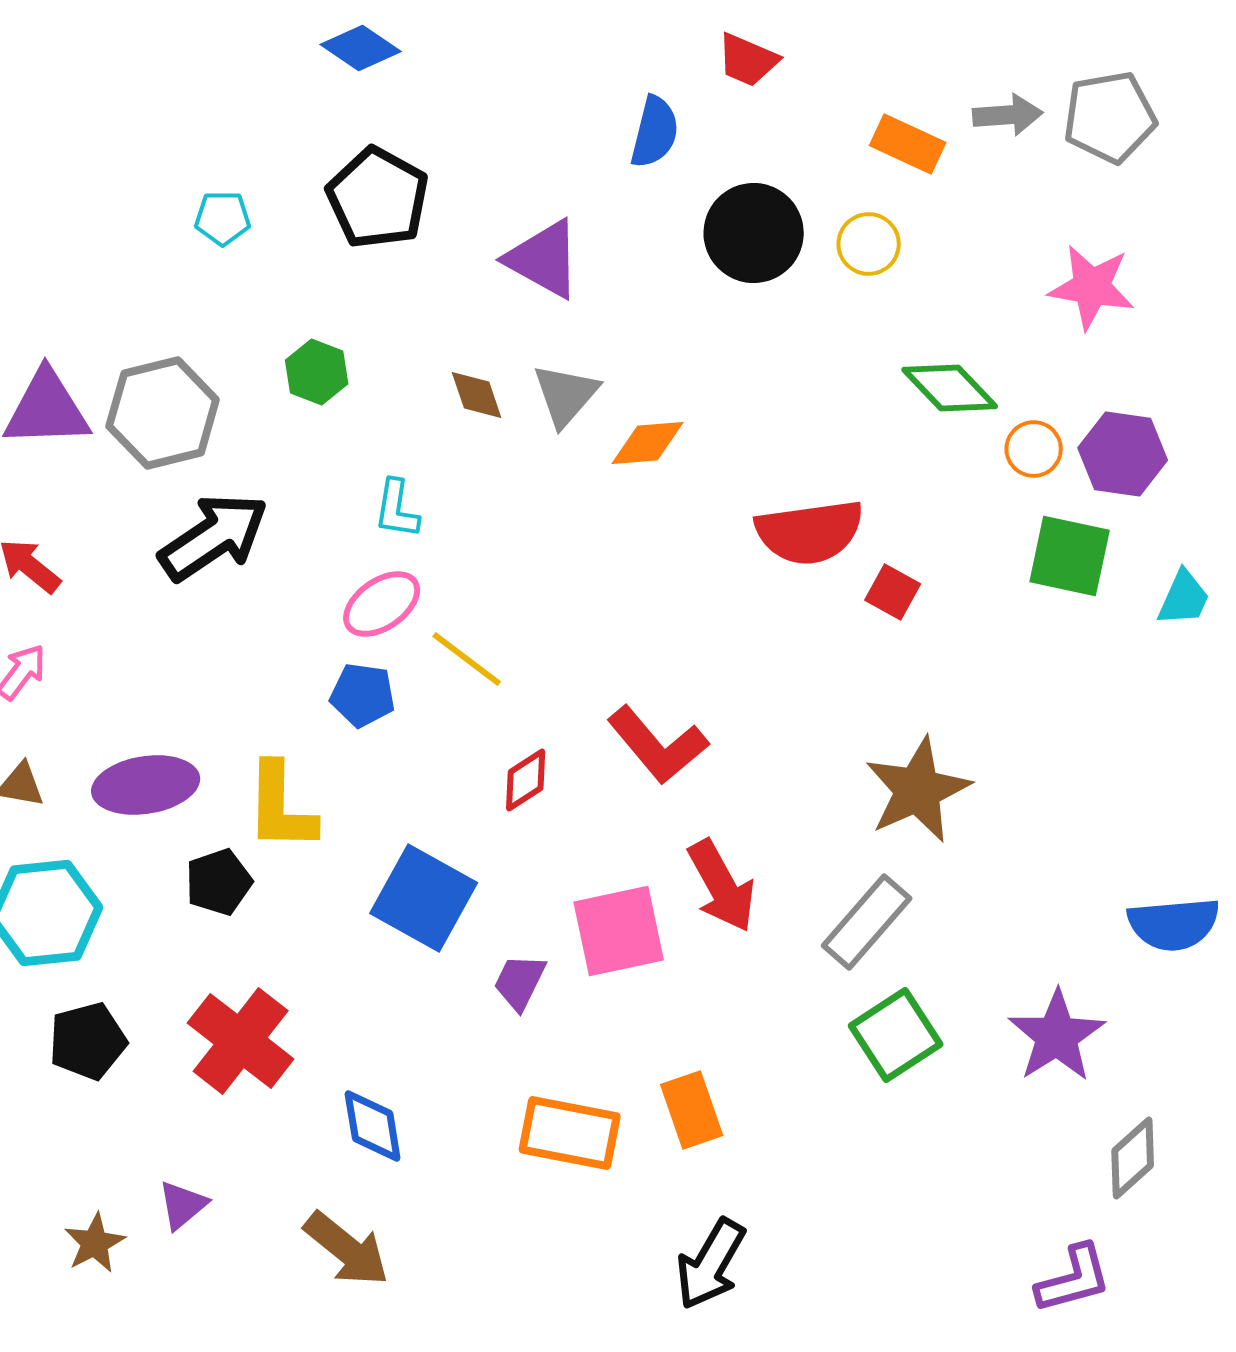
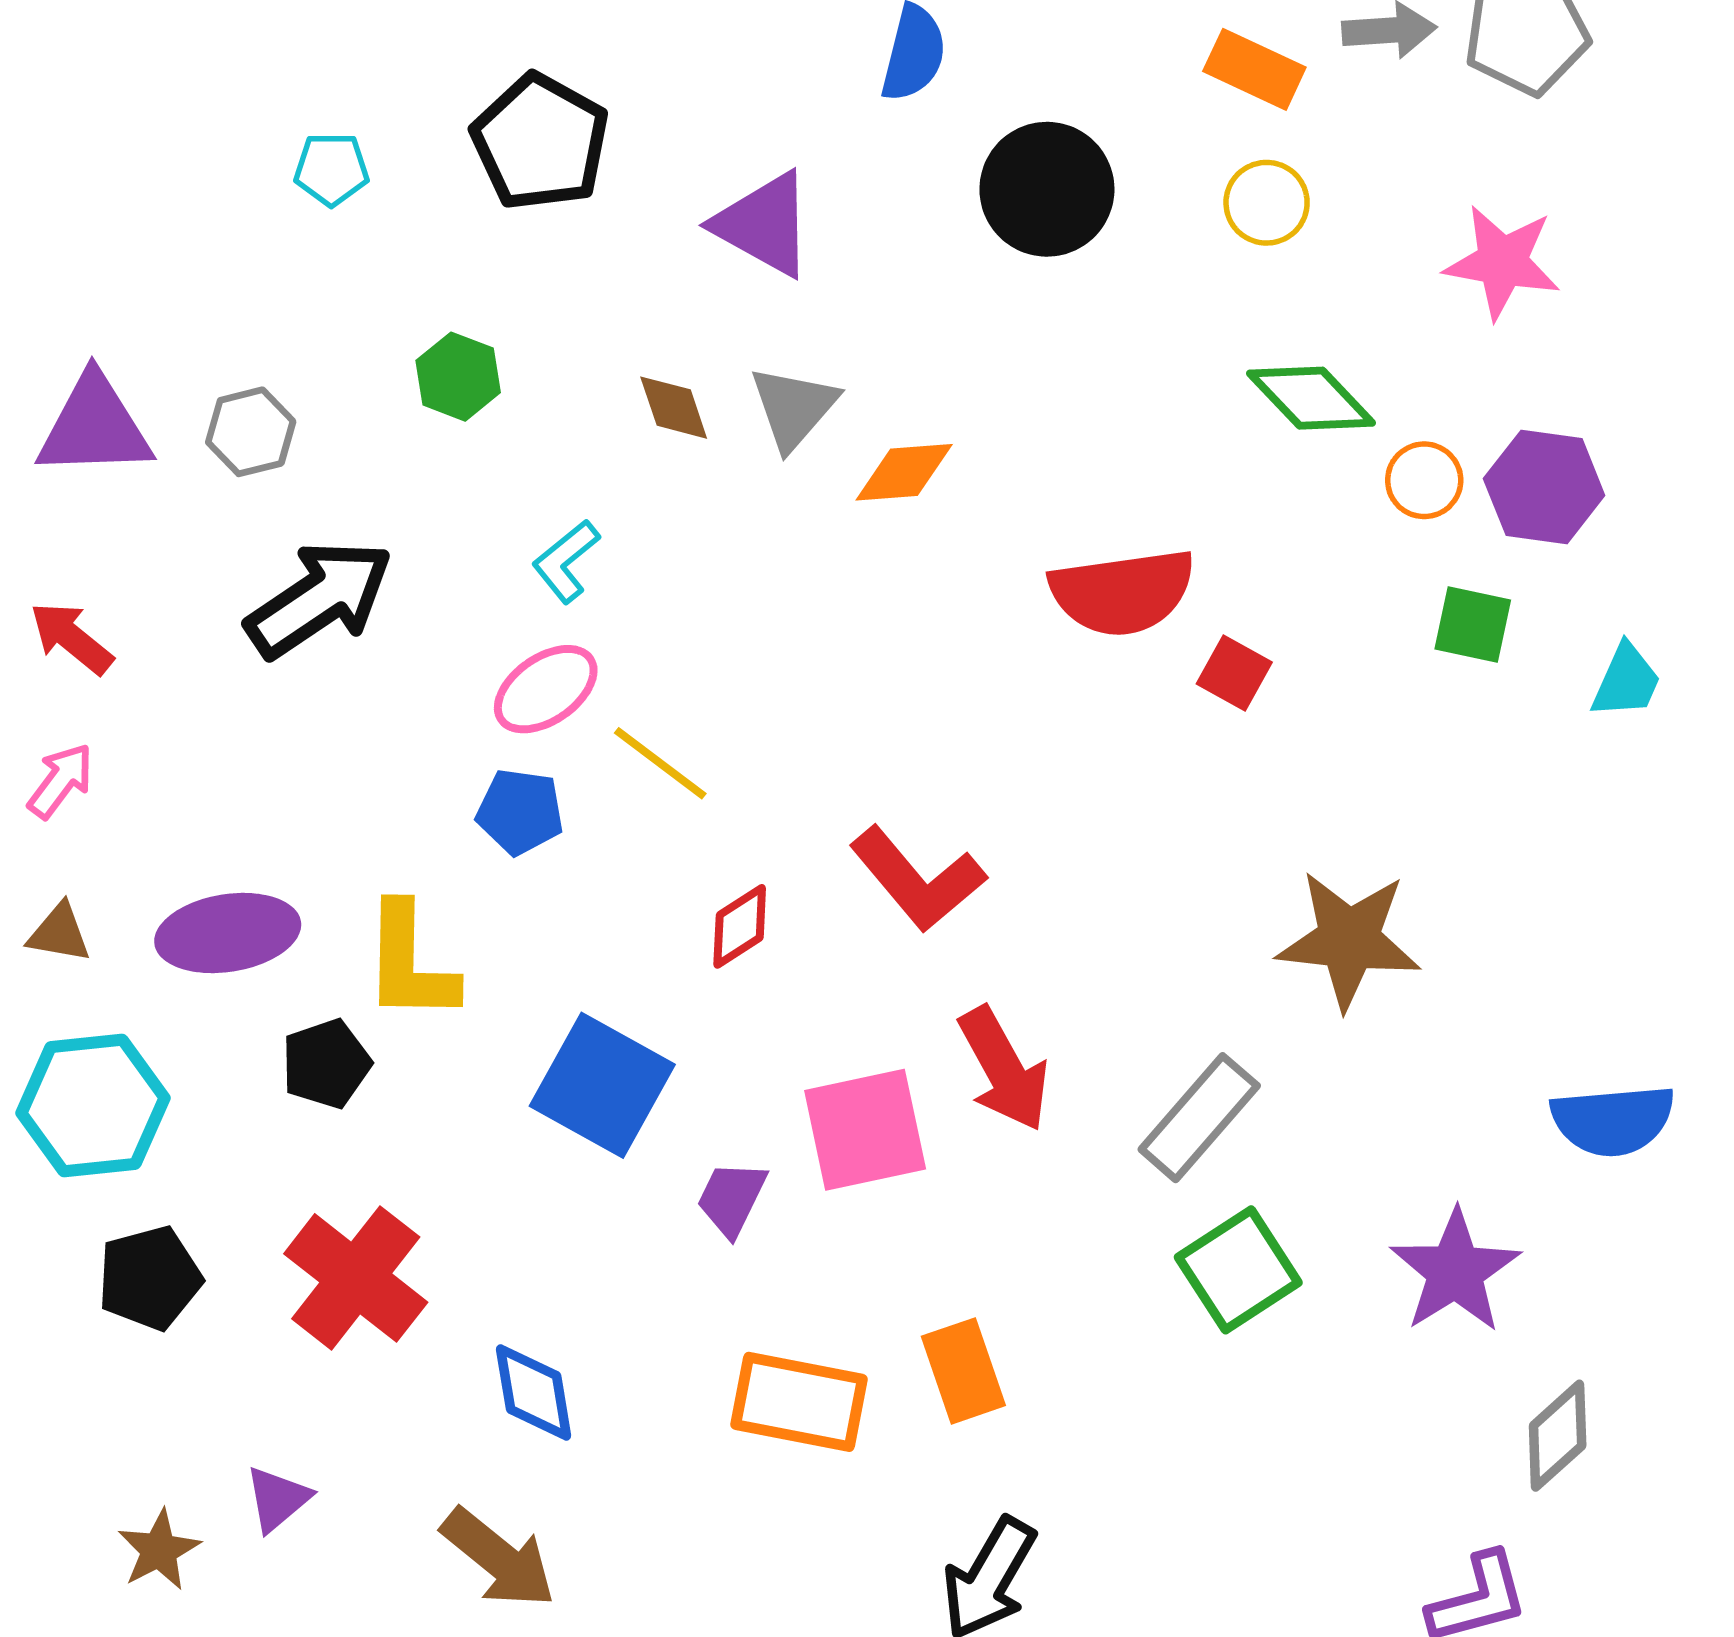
yellow circle: (869, 244) -> (1267, 203), moved
gray hexagon: (163, 413) -> (251, 432), size x0.6
cyan L-shape: (397, 509) -> (566, 561), turned 42
green square: (1070, 556) -> (1473, 624), size x0.7
brown star: (918, 790) -> (1349, 940), moved, turned 30

